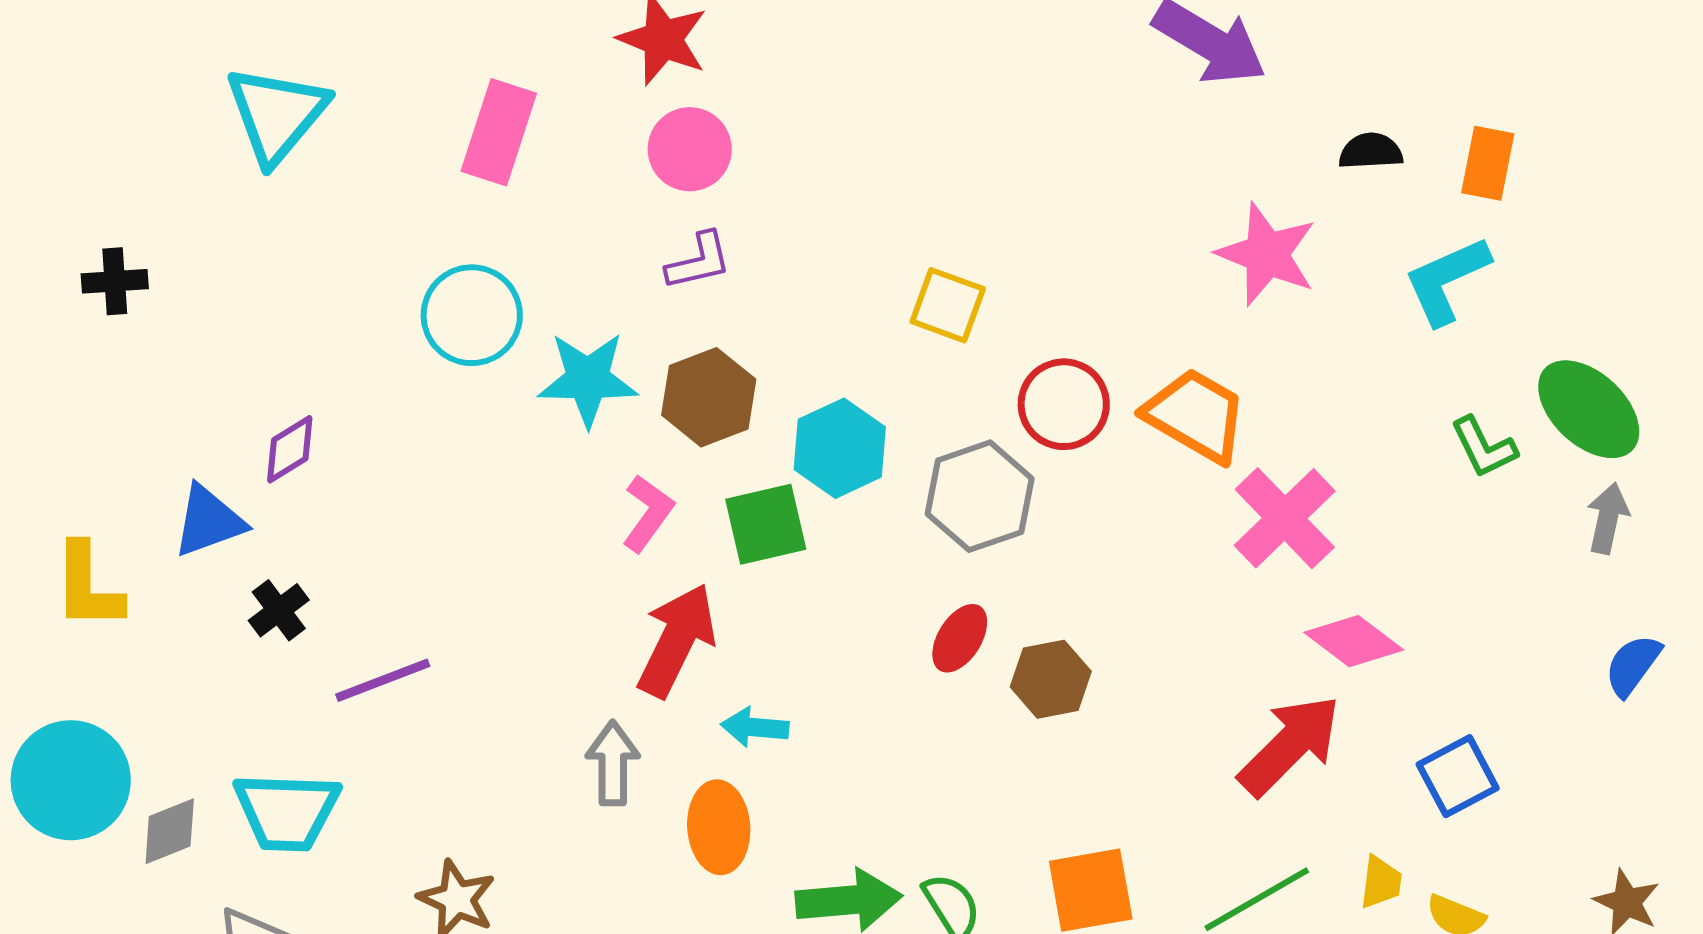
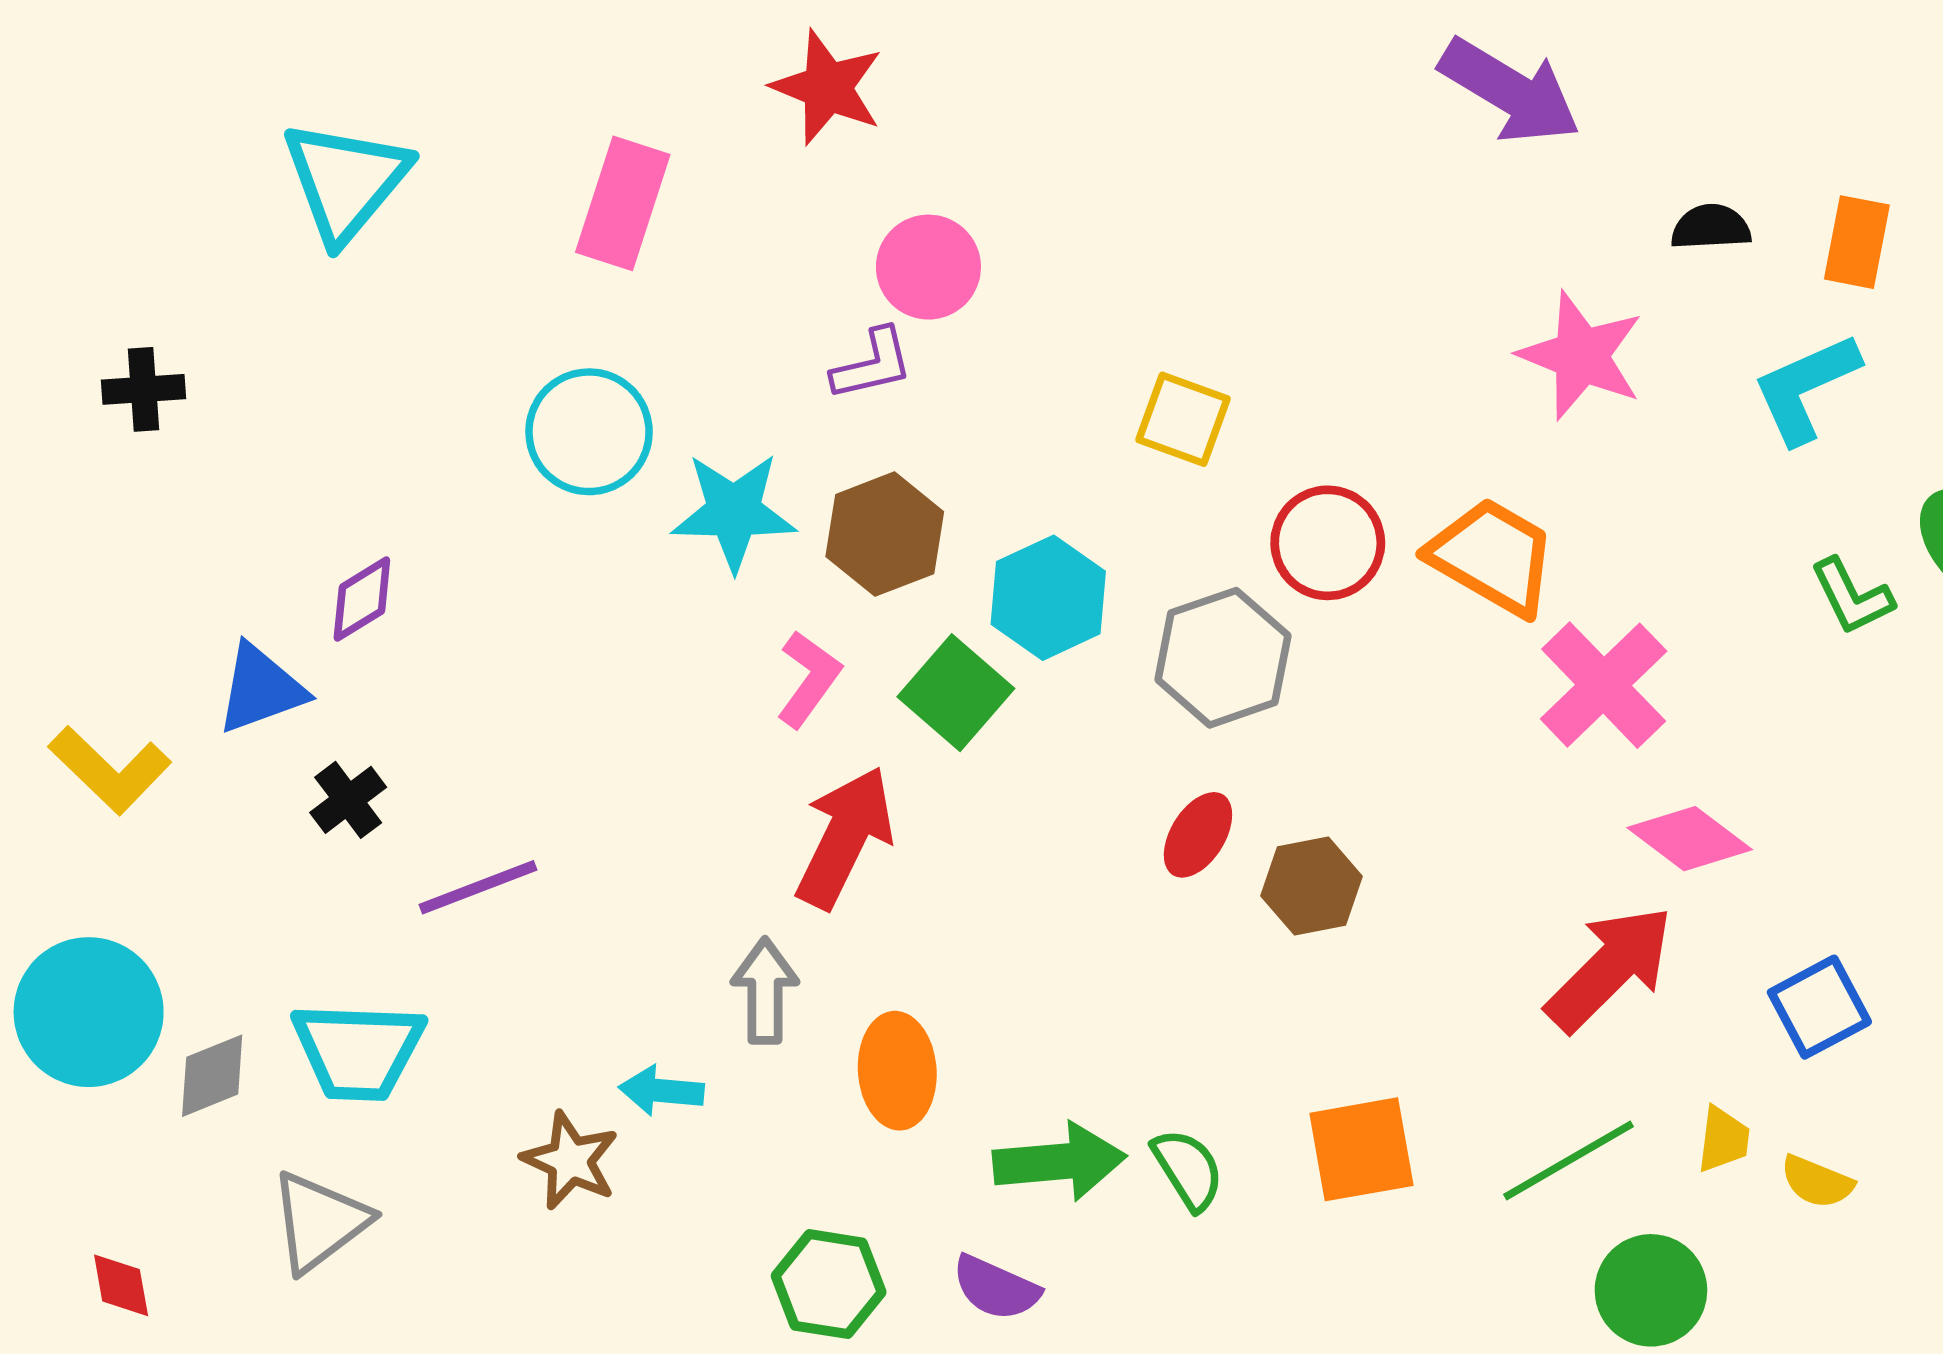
pink circle: (690, 149) -> (928, 267), moved
green square: (766, 524) -> (956, 693), turned -36
yellow L-shape: (88, 586) -> (110, 770), turned -46
cyan arrow: (755, 727) -> (661, 1091), moved

